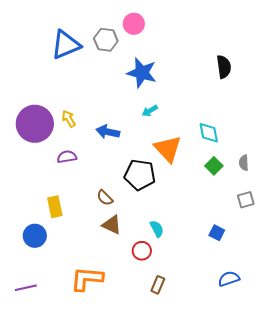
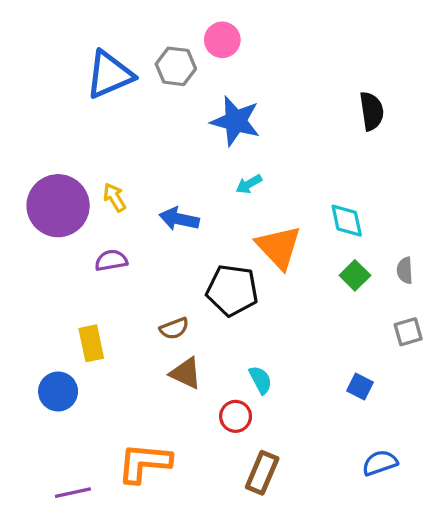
brown semicircle: (105, 198) -> (174, 328), turned -66
brown rectangle: (158, 285) -> (262, 473), size x1.4
purple line: (26, 288) -> (73, 493), moved

